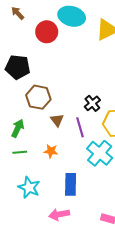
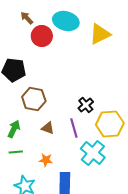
brown arrow: (18, 13) -> (27, 18), moved
brown triangle: (57, 120) -> (48, 128), moved, turned -32
orange star: (51, 151) -> (46, 160), moved

